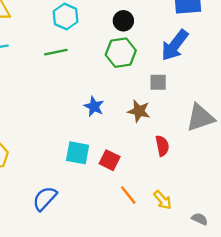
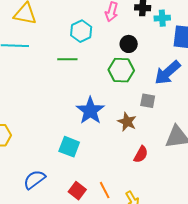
blue star: (94, 106) -> (90, 111), size x1.6
red semicircle: (162, 146) -> (141, 154), turned 30
red square: (110, 160) -> (77, 191), moved

